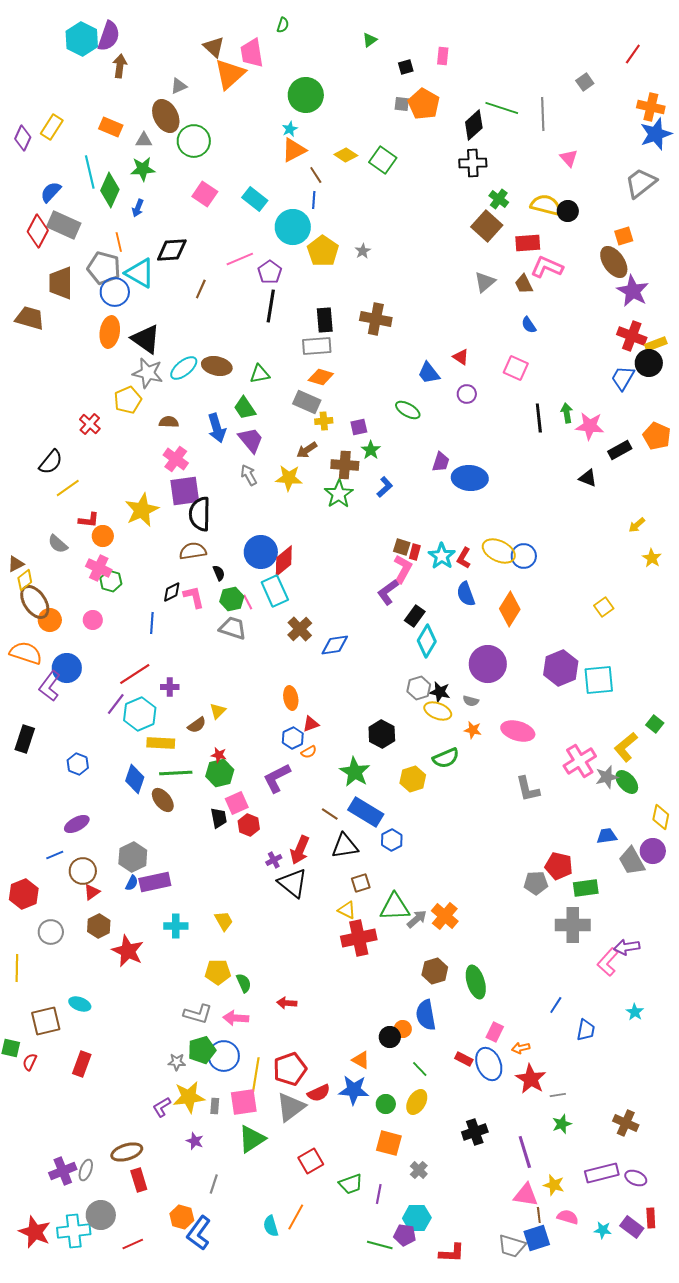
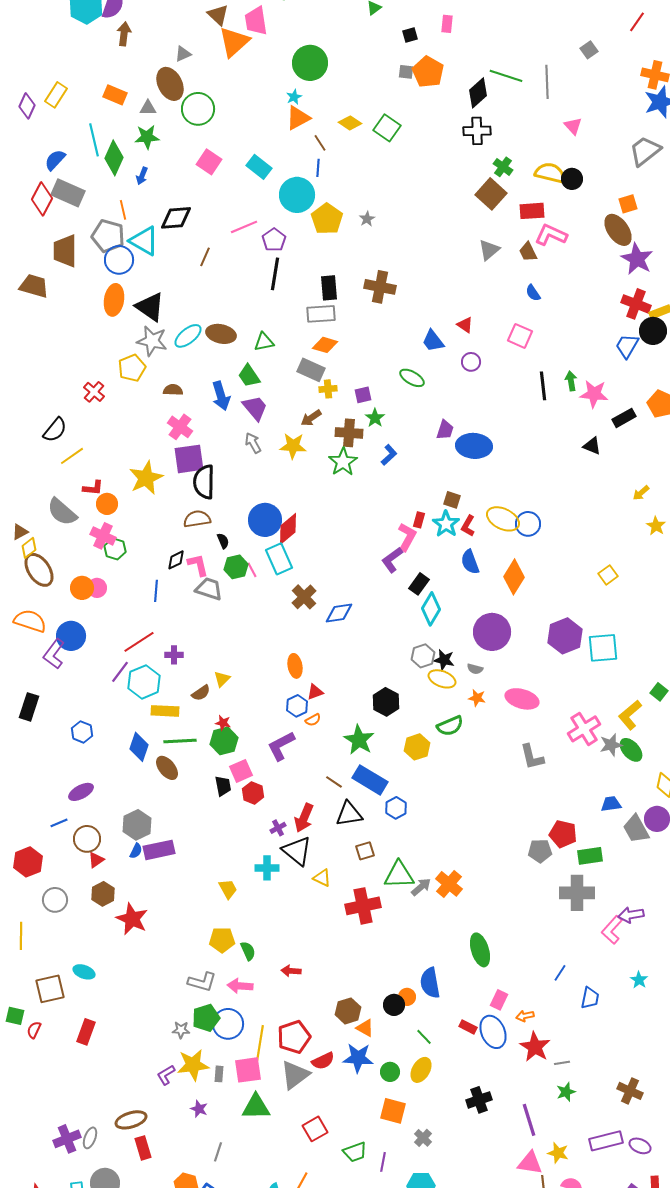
gray semicircle: (58, 544) -> (62, 512), size x1.5
brown square: (402, 547) -> (452, 500), moved
orange circle: (50, 620) -> (82, 588), moved
gray trapezoid: (233, 628) -> (209, 589), moved
yellow triangle: (347, 910) -> (322, 878), moved
cyan cross: (176, 926) -> (267, 868), moved
brown hexagon: (435, 971) -> (348, 1011), moved
green triangle: (252, 1139) -> (256, 1107), turned 32

